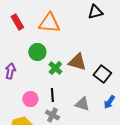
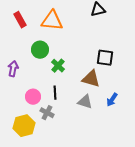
brown triangle: (77, 62) -> (91, 79), moved
black square: (102, 74) -> (105, 58), moved, turned -30
gray cross: (52, 115) -> (47, 113), moved

